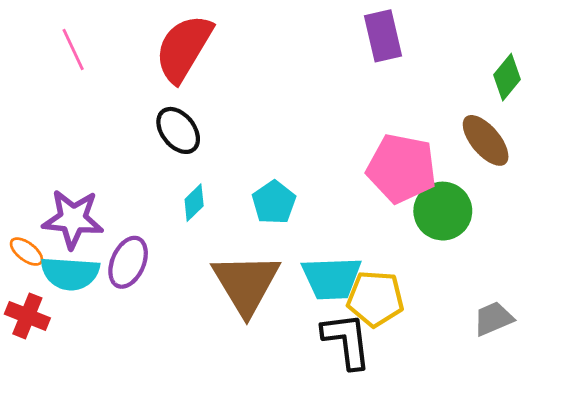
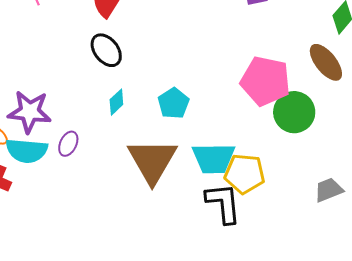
purple ellipse: (128, 262) -> (68, 144), size x0.7

